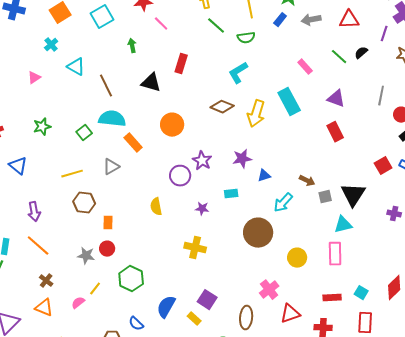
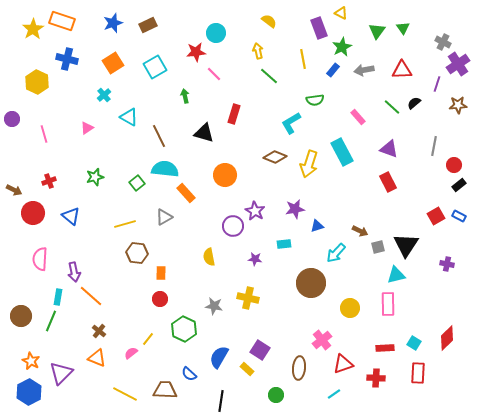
green semicircle: (246, 38) -> (315, 100), moved
purple arrow: (34, 212) -> (74, 272), moved
gray star: (86, 256) -> (214, 306), moved

